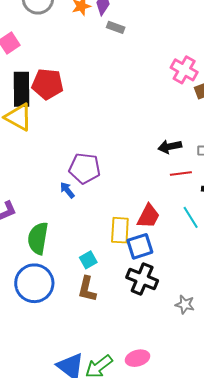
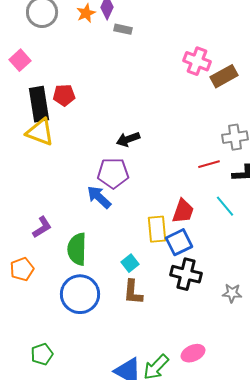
red pentagon: (48, 84) -> (64, 95), size x0.7
black arrow: (170, 147) -> (128, 139), moved
blue arrow: (67, 190) -> (99, 197), size x1.5

